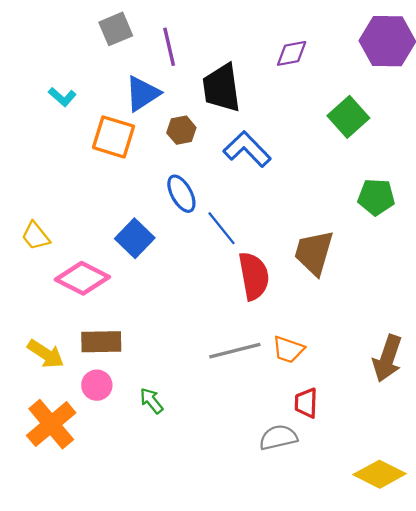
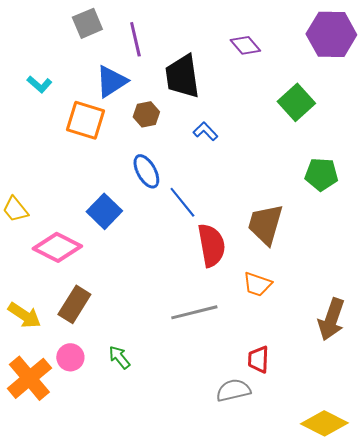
purple diamond: (292, 53) -> (245, 45), turned 60
blue L-shape: (247, 149) -> (205, 131), size x0.6
brown rectangle: (101, 342) -> (74, 304), turned -57
orange trapezoid: (288, 350) -> (257, 284), moved
pink circle: (97, 385) -> (70, 357), moved

